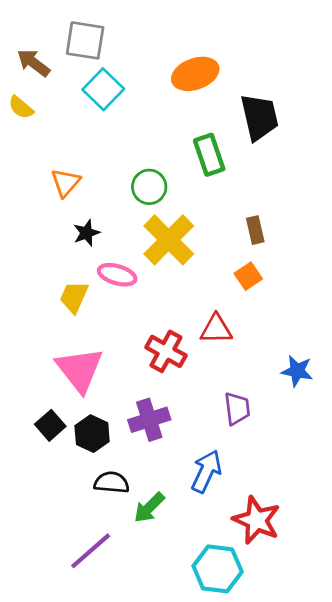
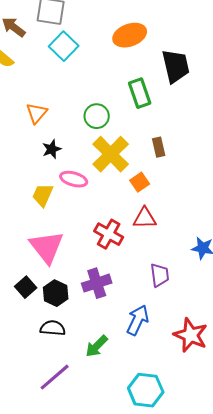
brown rectangle: (255, 230) -> (159, 147), moved
orange square: (248, 276) -> (140, 182), moved
black semicircle: (112, 482) -> (53, 328), moved
red star: (257, 520) -> (191, 335), moved

